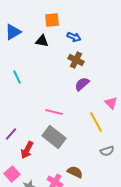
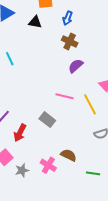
blue arrow: (74, 37) -> (68, 18), turned 88
pink line: (54, 112) -> (65, 96), moved
gray rectangle: (54, 137) -> (47, 120), size x0.7

